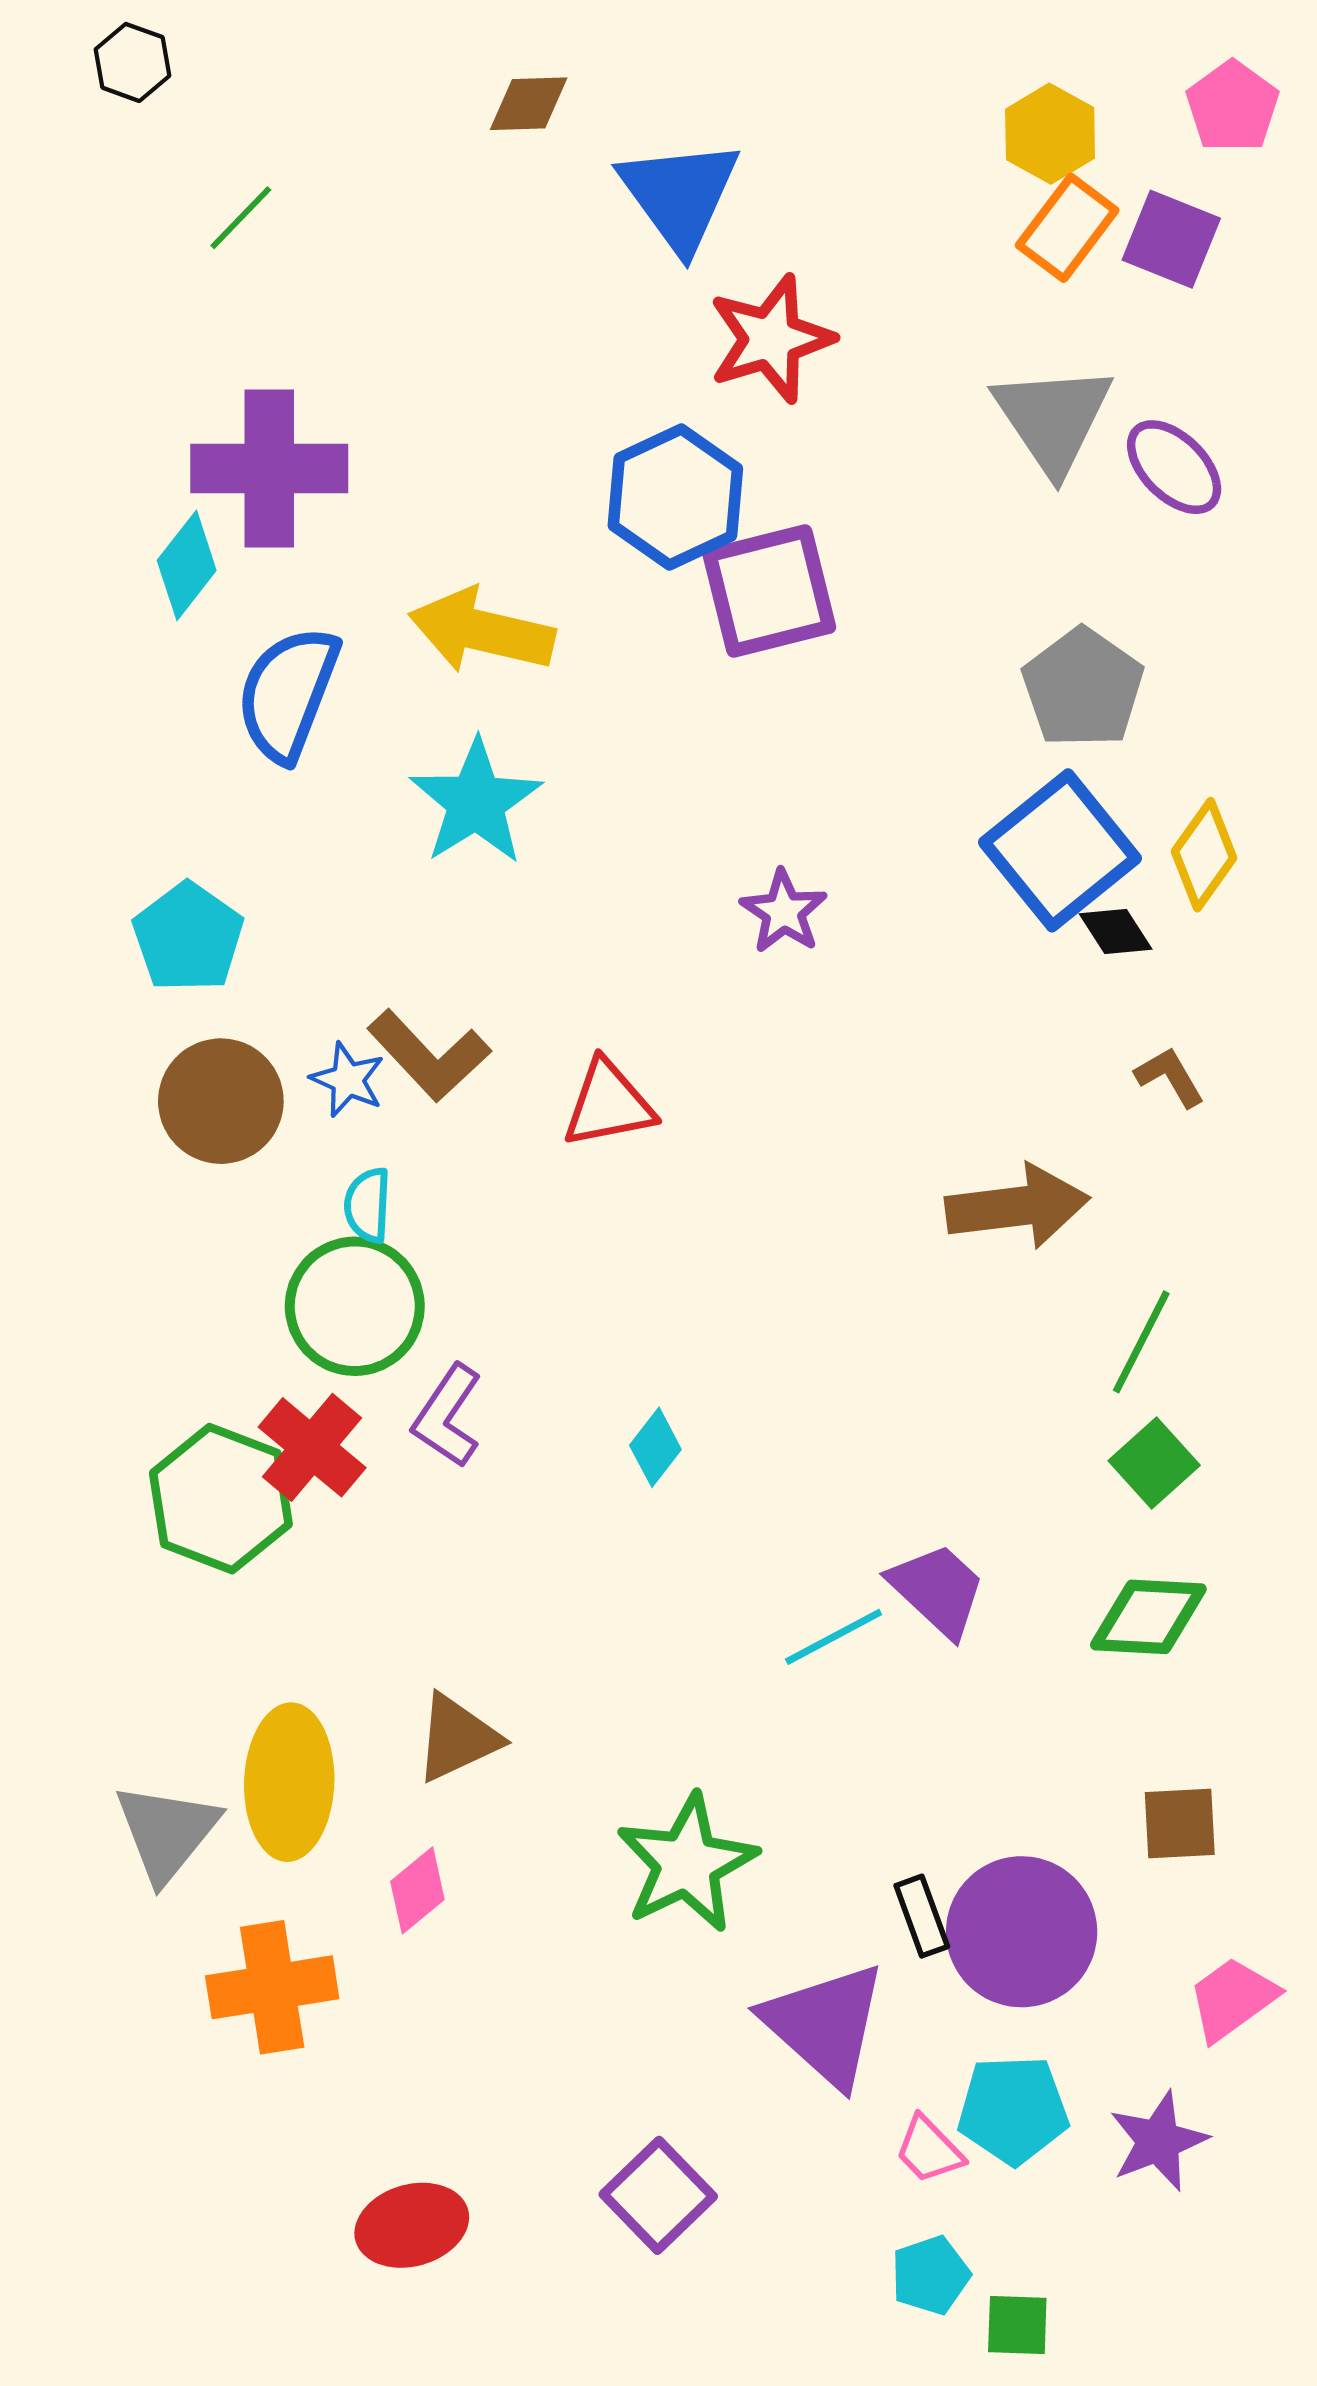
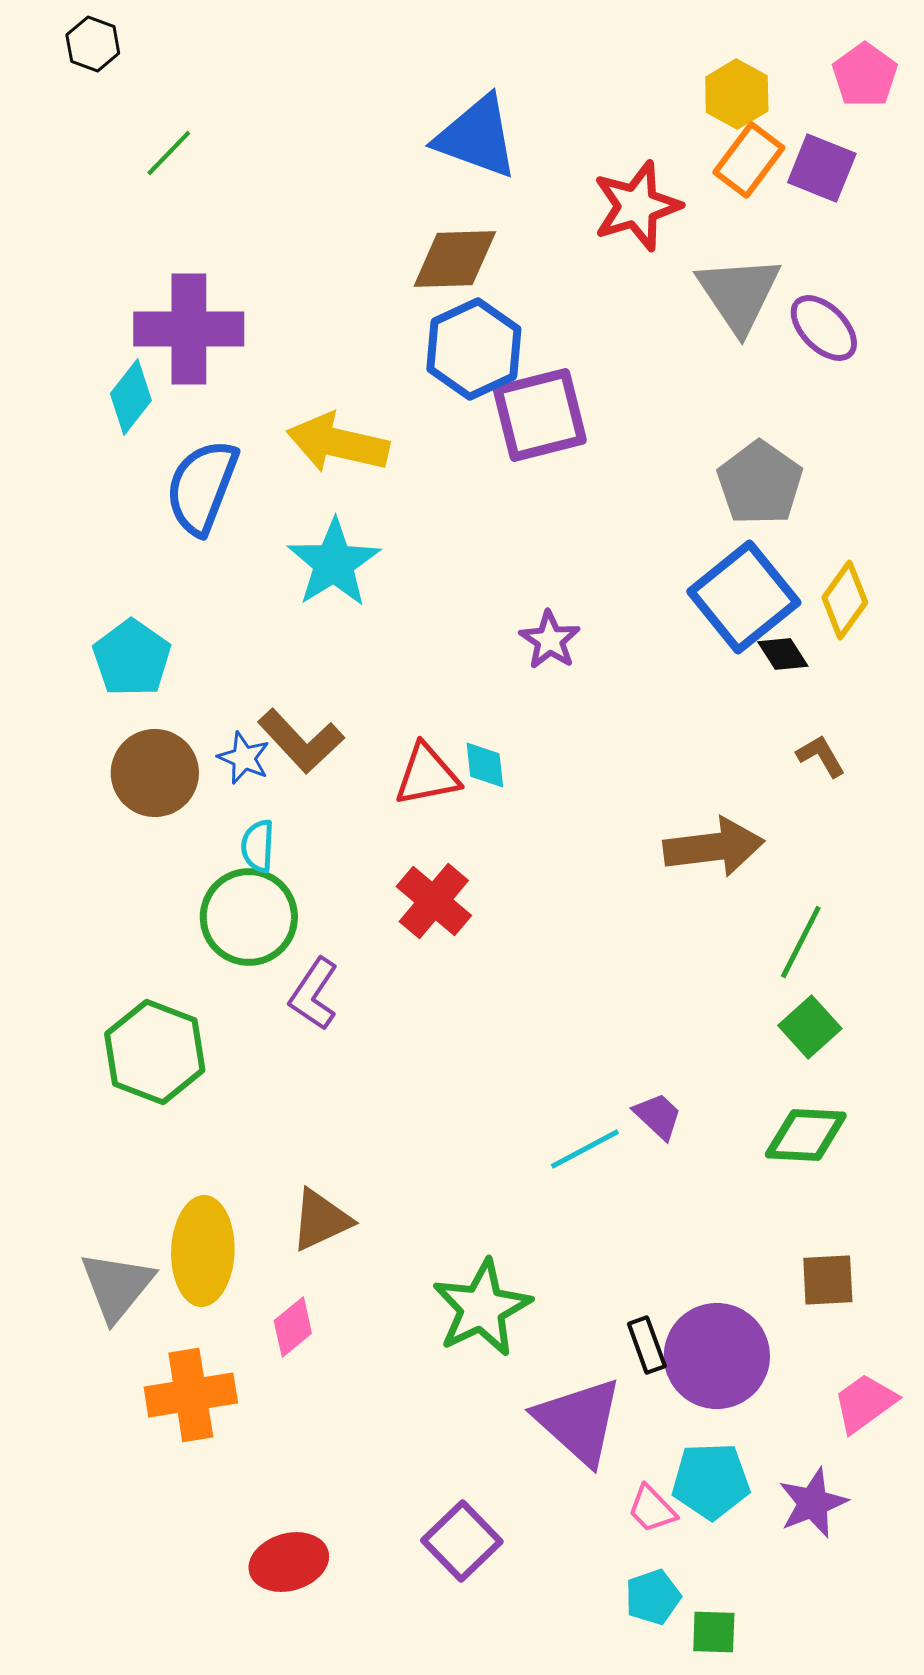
brown diamond: (529, 104) -> (455, 259), moved, size x1.5
blue triangle: (680, 195) -> (477, 137), turned -34
red star: (771, 339) -> (637, 206), moved
red cross: (312, 1447) -> (434, 901), moved
cyan diamond: (655, 1447) -> (485, 765), moved, turned -44
purple trapezoid: (938, 1590) -> (658, 1116), size x0.7

